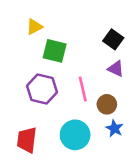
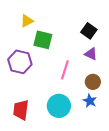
purple hexagon: (42, 89) -> (20, 62), moved
pink line: (83, 89) -> (65, 70), turned 30
brown circle: (107, 104) -> (93, 82), moved

